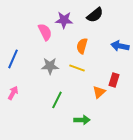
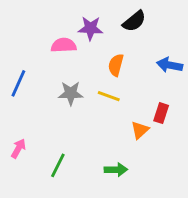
pink semicircle: (45, 32) -> (64, 45), turned -66
pink arrow: (13, 93) -> (18, 148), moved
green line: (57, 100) -> (58, 165), moved

